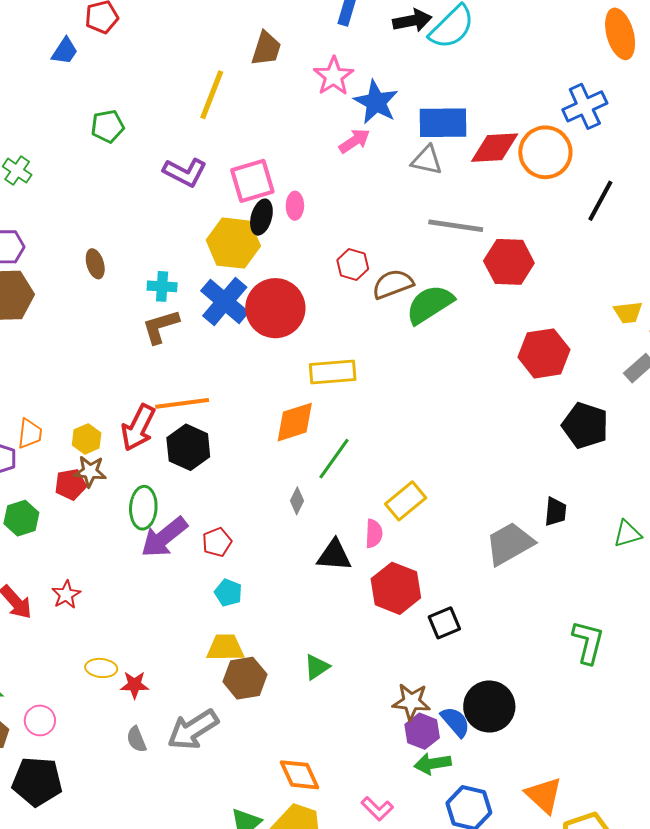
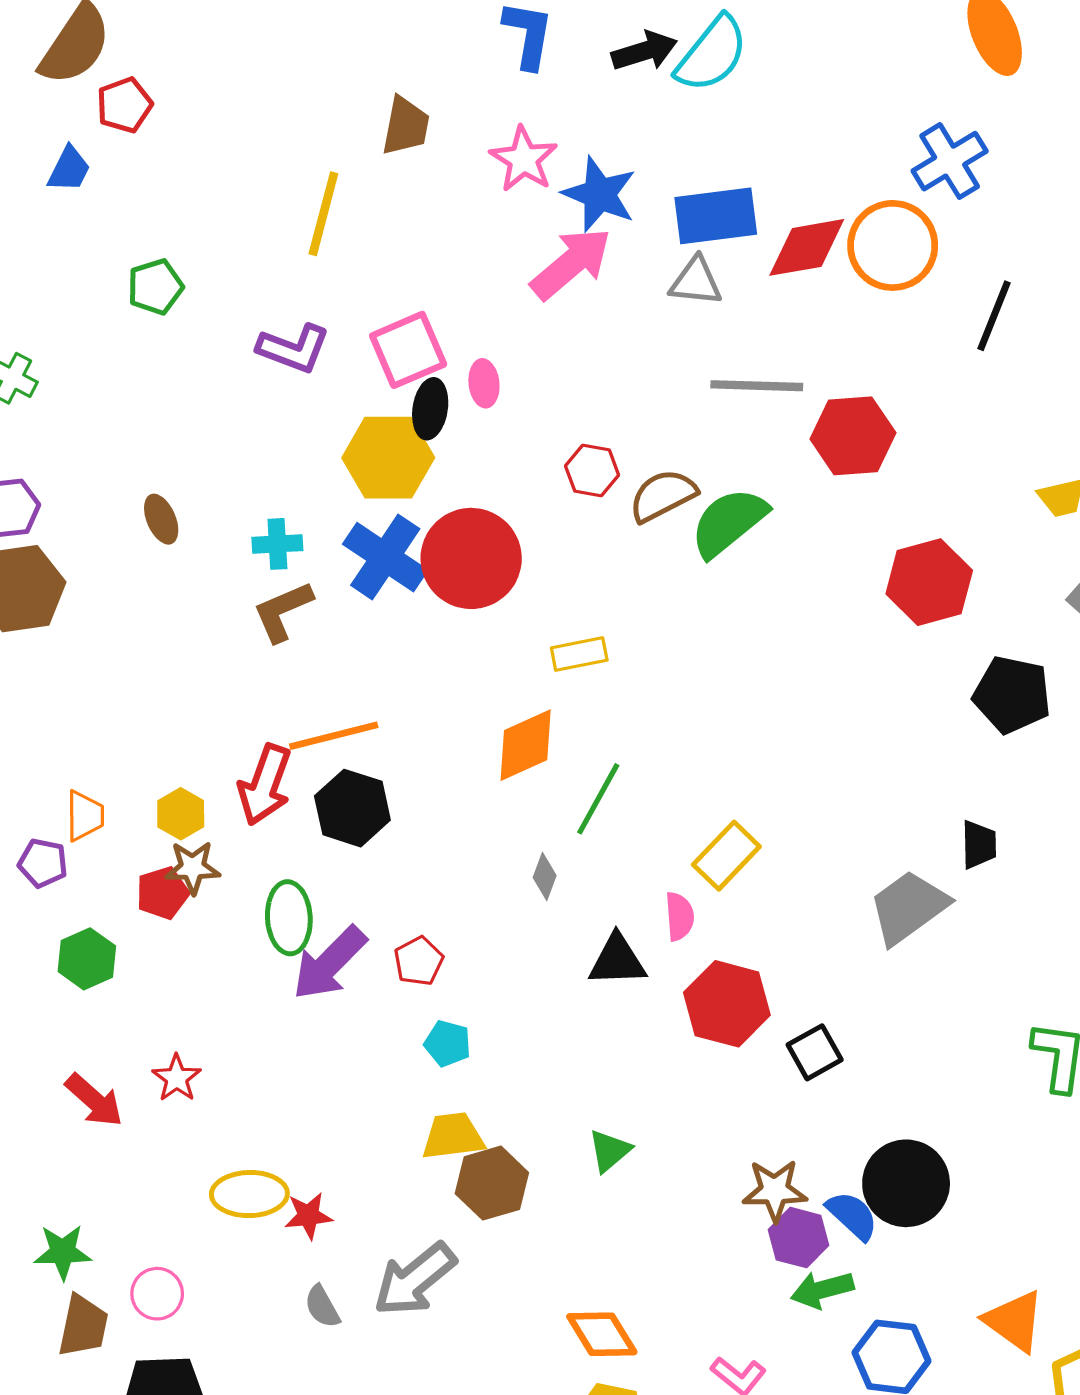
pink arrow: (354, 141) -> (571, 263), size x1.6
yellow rectangle: (333, 372) -> (579, 654), size x0.7
yellow ellipse: (101, 668) -> (249, 1194), size x1.4

